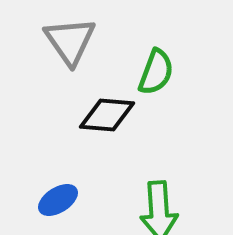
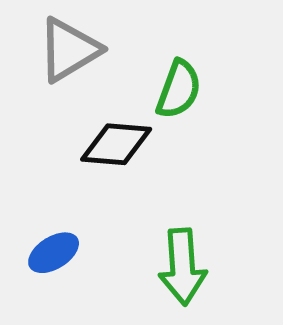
gray triangle: (70, 41) -> (69, 50), turned 34

